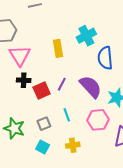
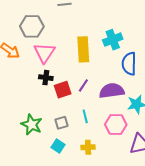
yellow rectangle: (58, 48) -> (83, 49), size x1.4
purple semicircle: (91, 87) -> (112, 91), turned -60

